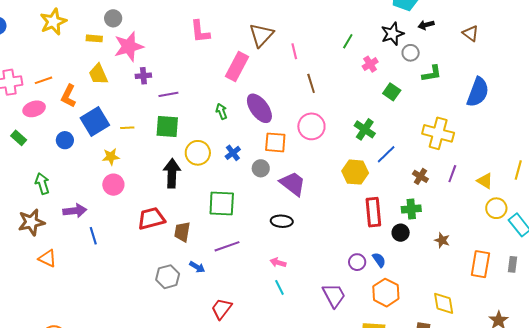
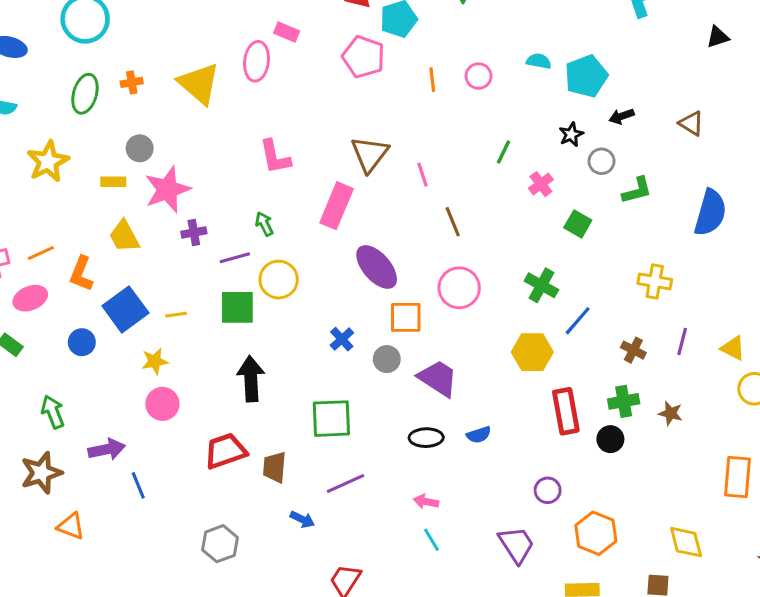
black star: (392, 34) -> (571, 134), size x0.7
green arrow: (222, 111) -> (264, 224), moved
yellow cross: (438, 133) -> (655, 281), size x0.7
yellow circle: (198, 153) -> (279, 280), moved
brown star: (442, 240) -> (671, 413), moved
blue semicircle: (379, 260) -> (479, 435), moved, turned 112
gray hexagon: (168, 277) -> (220, 544), moved

